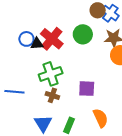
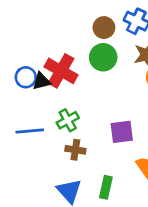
brown circle: (98, 10) -> (104, 28), moved
green cross: (51, 74) -> (68, 120), size x0.7
blue line: (14, 92) -> (30, 131), moved

